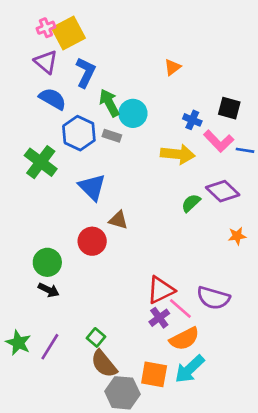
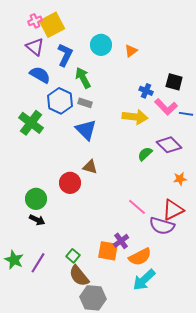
cyan circle: (133, 113) -> (101, 45), moved
blue triangle: (92, 187) -> (86, 130), moved
red triangle: (161, 290) -> (173, 210), moved
pink line: (180, 308) -> (137, 207), moved
orange square: (154, 374) -> (108, 251), moved

